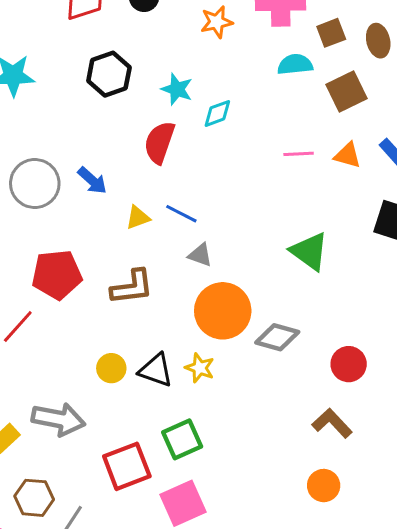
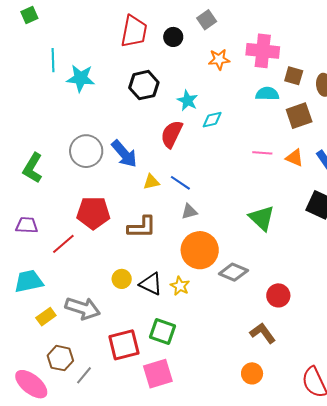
brown square: (331, 33) -> (294, 76), turned 30
blue arrow: (92, 180) -> (124, 154), size x1.4
gray triangle: (200, 255) -> (189, 212), turned -42
green square: (182, 439) -> (163, 332), turned 36

